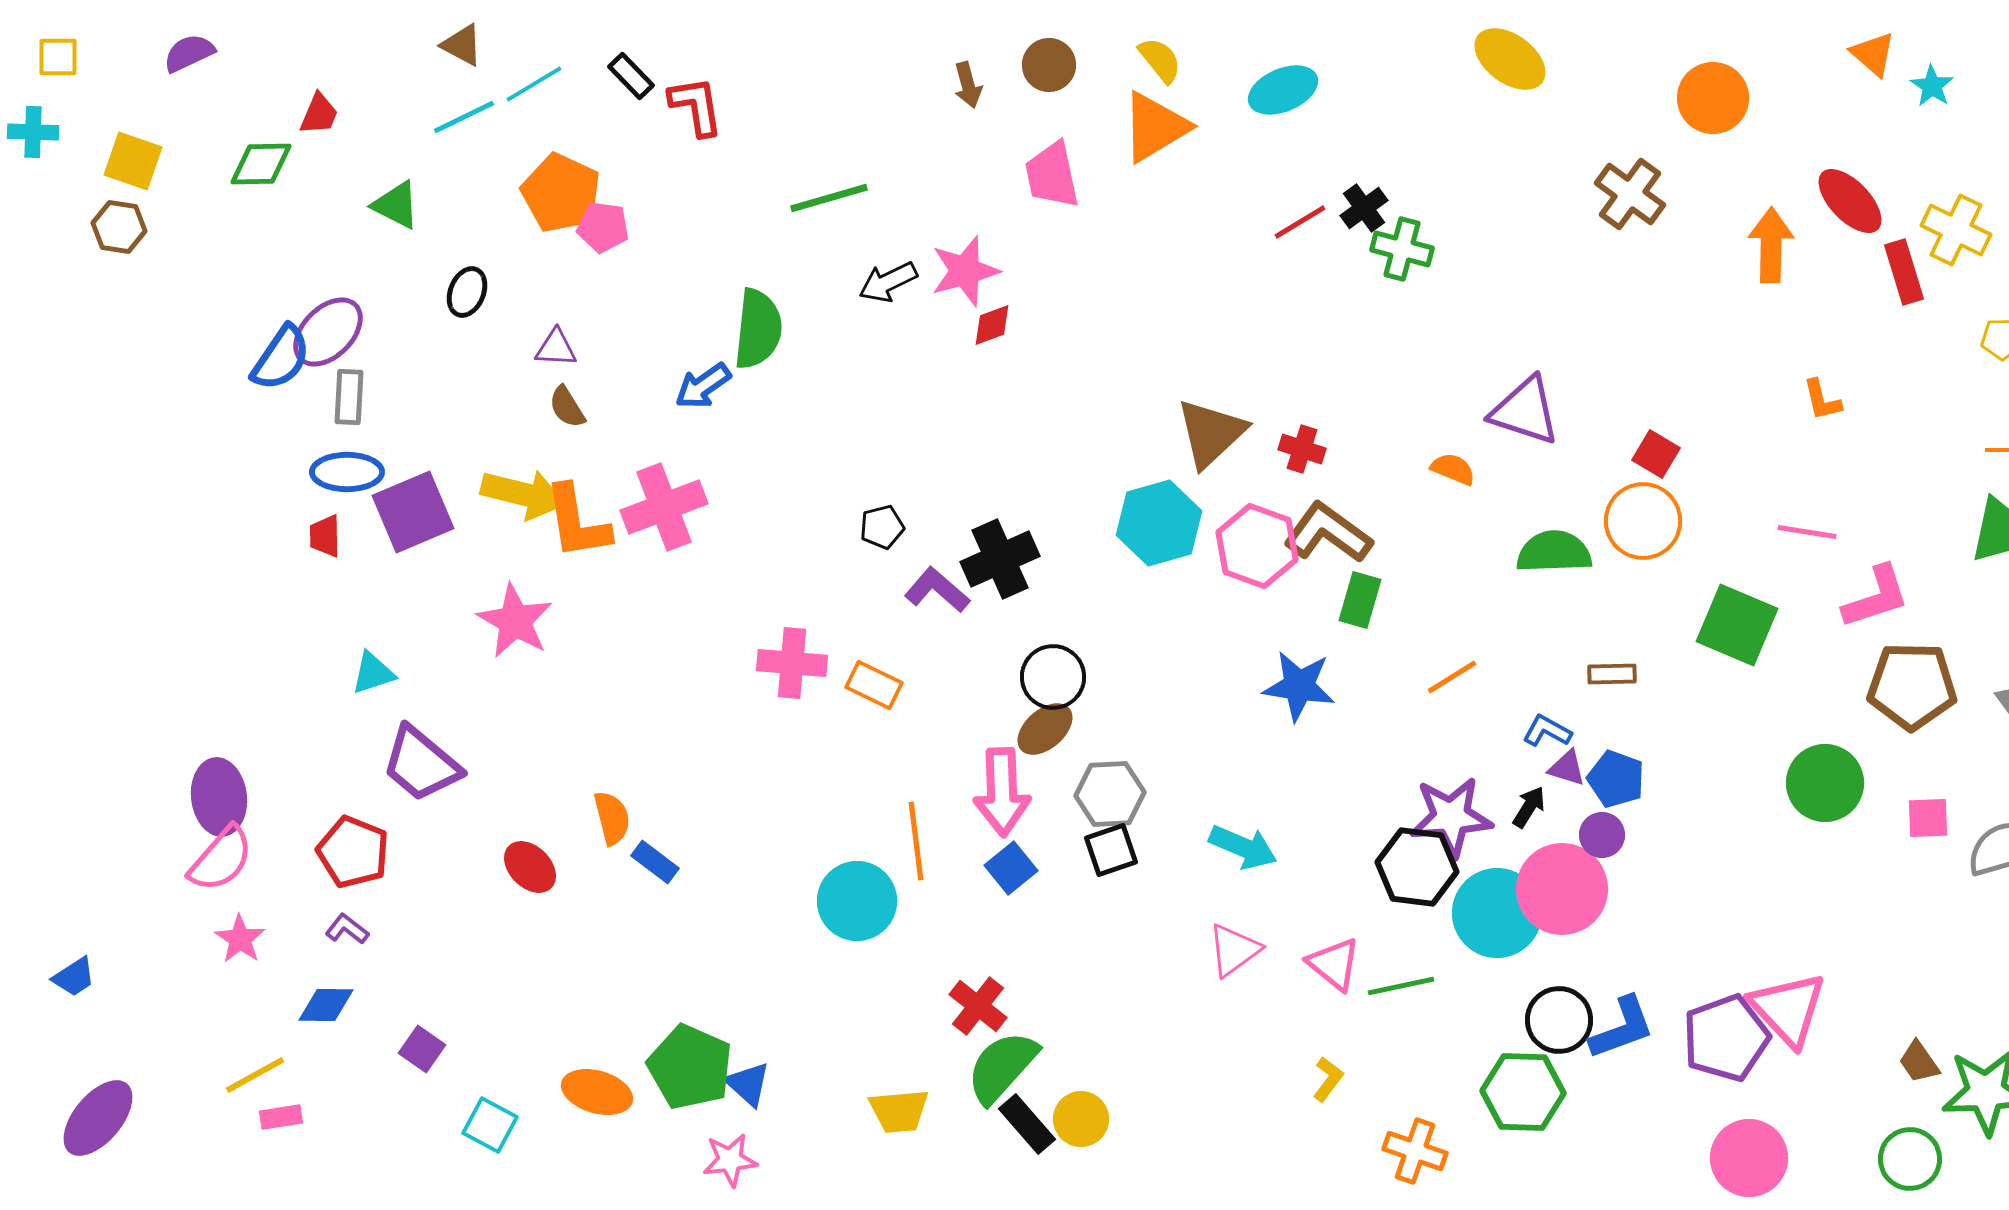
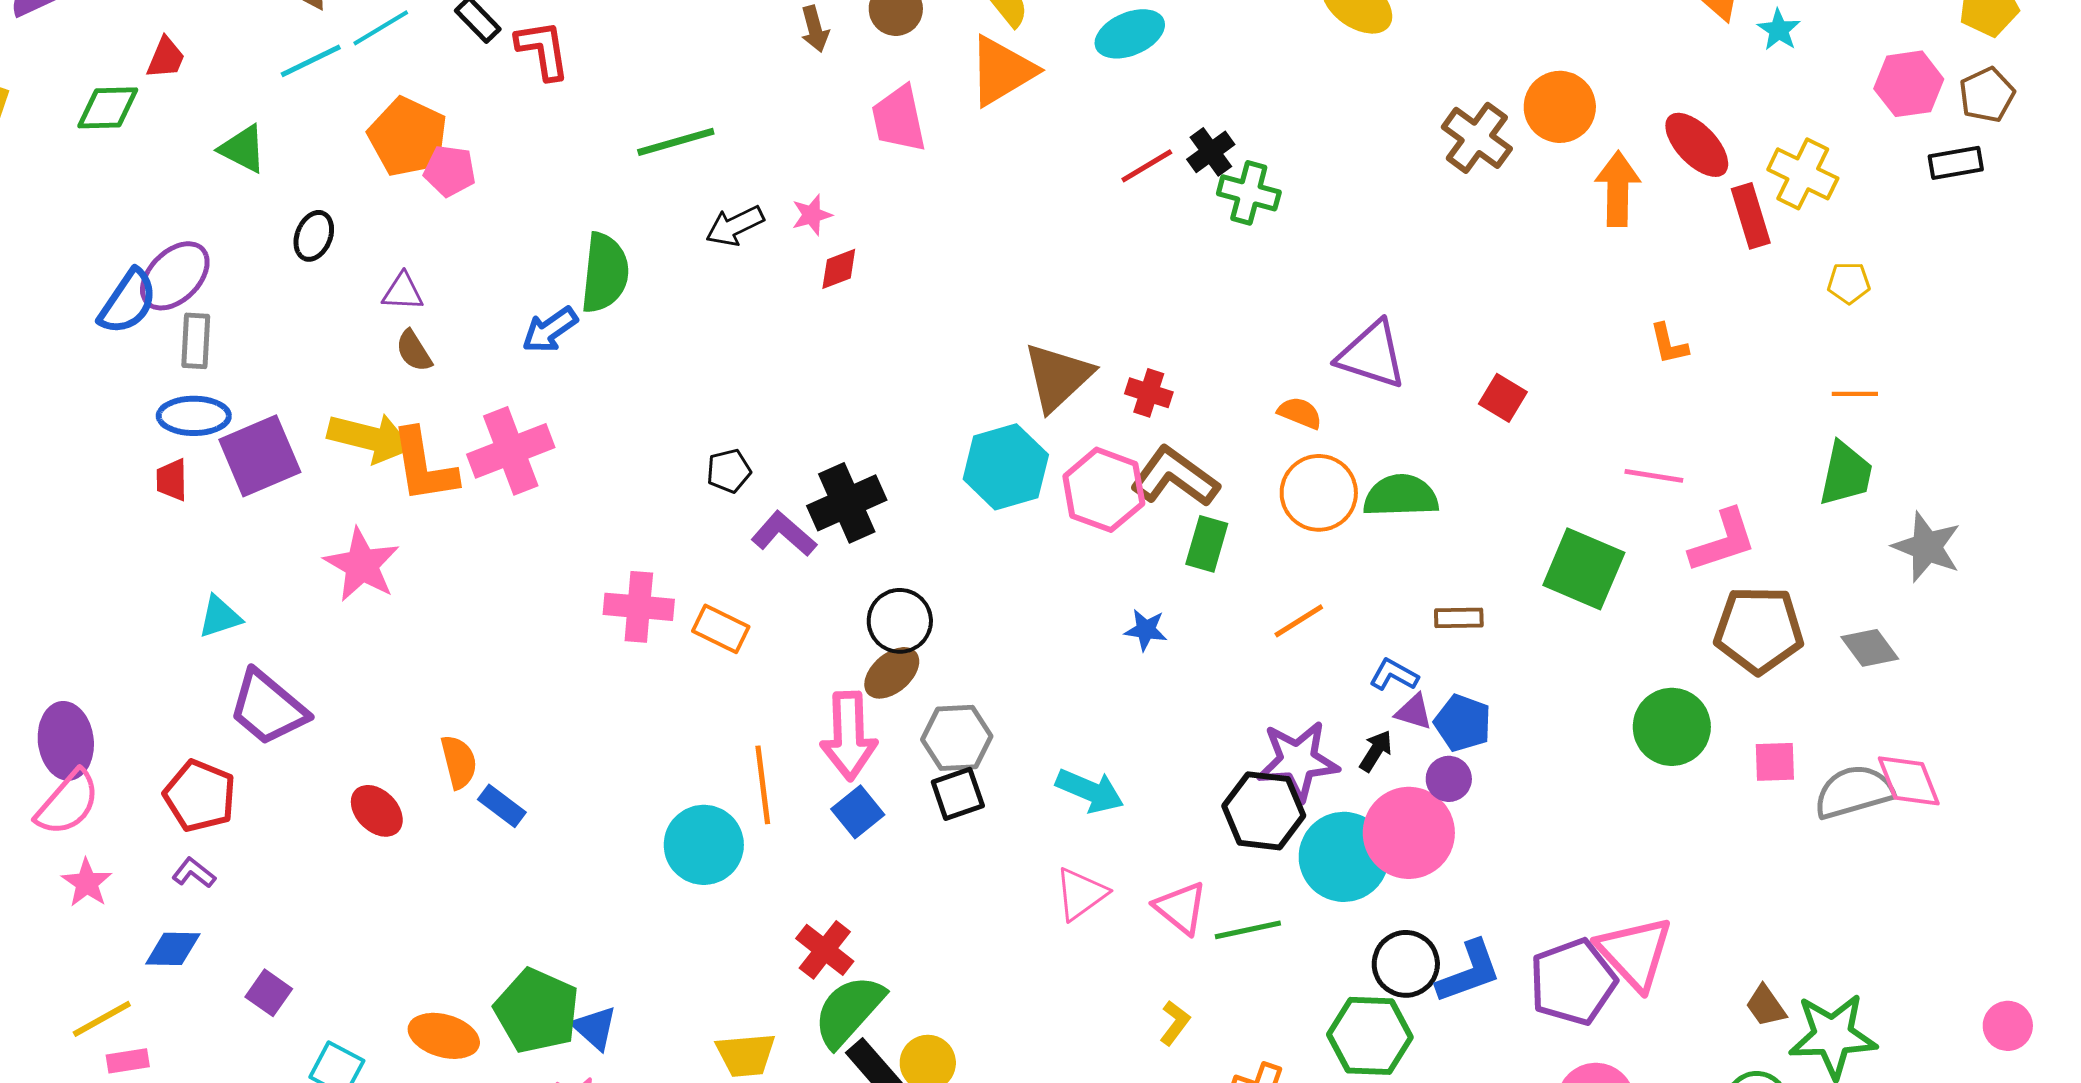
orange circle: (1713, 98) -> (1560, 107), moved
pink star: (965, 271) -> (812, 215), size x0.6
orange circle: (1643, 521) -> (1319, 493), moved
blue star: (1299, 686) -> (1146, 630), size x0.6

